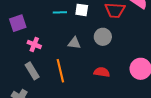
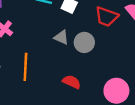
gray triangle: (74, 43) -> (61, 37), moved

